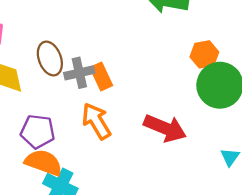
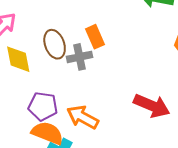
orange rectangle: (101, 77) -> (95, 37), moved
orange arrow: (96, 121) -> (83, 117), moved, turned -32

